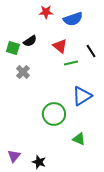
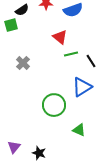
black semicircle: (30, 41) -> (22, 10), moved
green square: (13, 48) -> (11, 25), moved, turned -32
black line: (91, 51) -> (91, 61), moved

